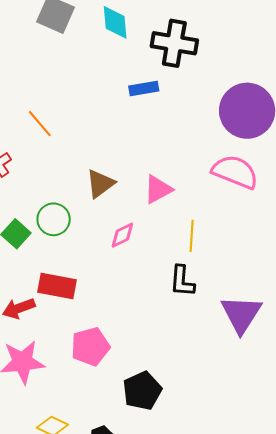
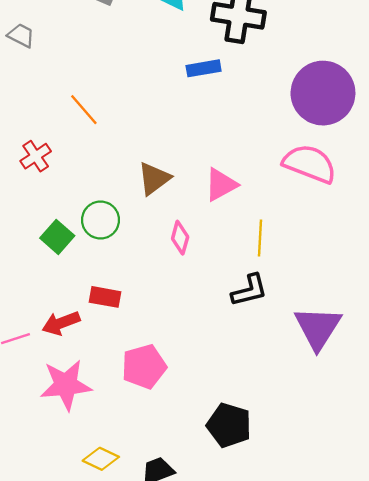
pink diamond: (122, 235) -> (180, 238), turned -48
black L-shape: (182, 281) -> (249, 290), turned -108
red rectangle: (57, 286) -> (105, 297), size x0.7
black pentagon: (142, 391) -> (229, 425), moved, turned -30

